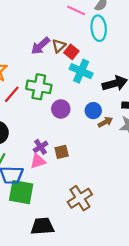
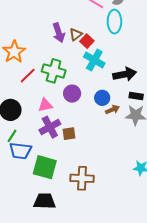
purple arrow: (40, 46) -> (59, 33), turned -72
purple cross: (41, 147) -> (50, 127), size x1.5
pink triangle: (38, 161) -> (45, 105), moved
green square: (21, 192) -> (45, 167), moved
brown cross: (80, 198) -> (82, 178), turned 30

